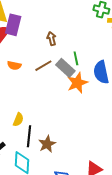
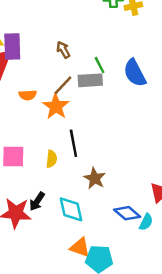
gray rectangle: (65, 68) -> (90, 80), turned -30
orange star: (77, 83) -> (56, 106), moved
black line: (29, 136) -> (73, 143), moved

